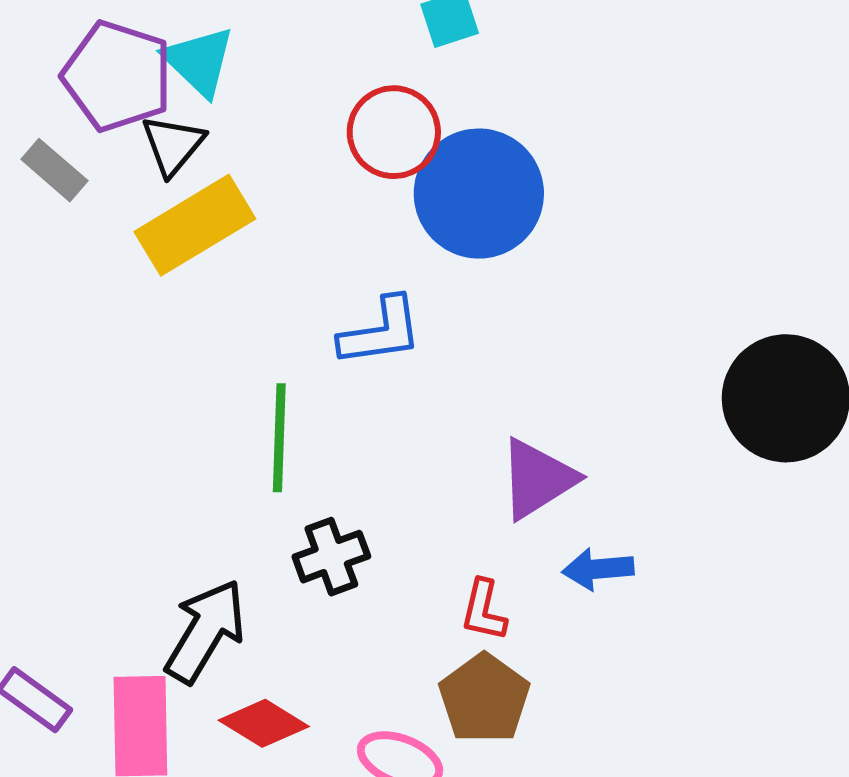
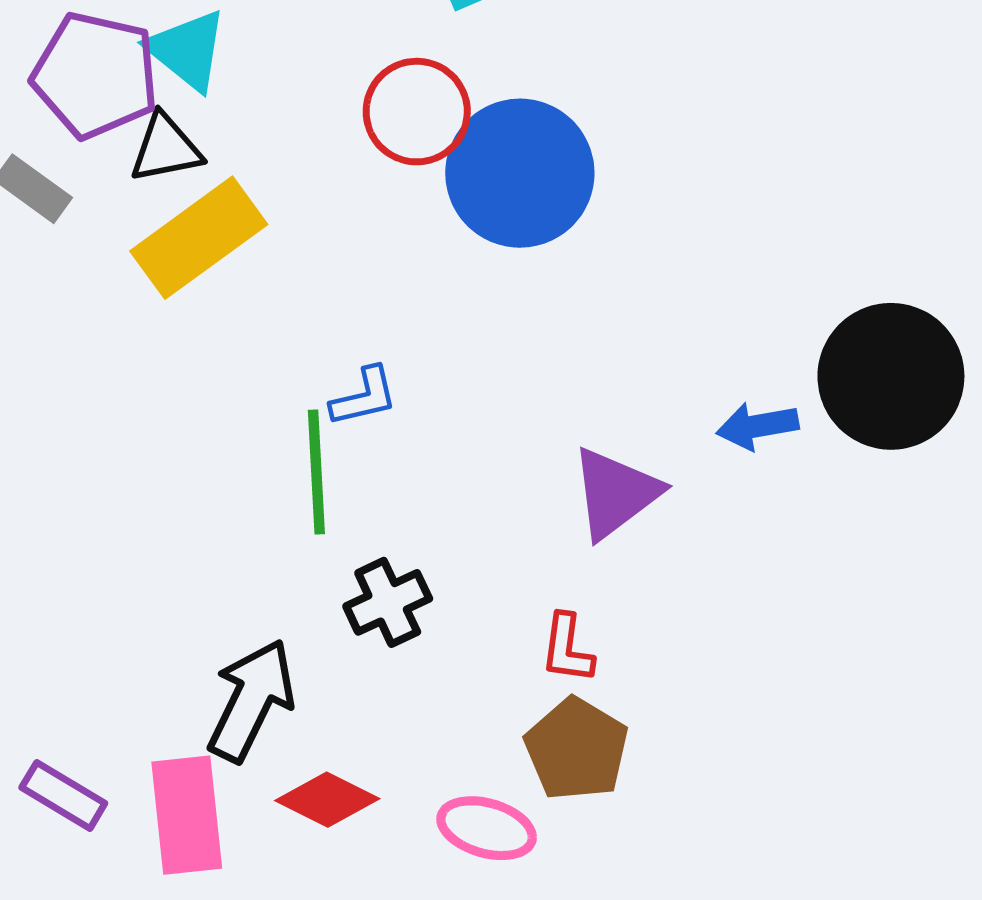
black triangle: (173, 145) -> (166, 148), turned 44
blue L-shape: (381, 332) -> (364, 397), moved, size x0.7
blue arrow: (598, 569) -> (757, 426), moved

